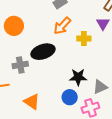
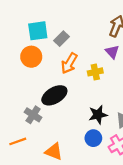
orange circle: (14, 26) -> (31, 57), moved
gray cross: (20, 65) -> (33, 115), turned -35

